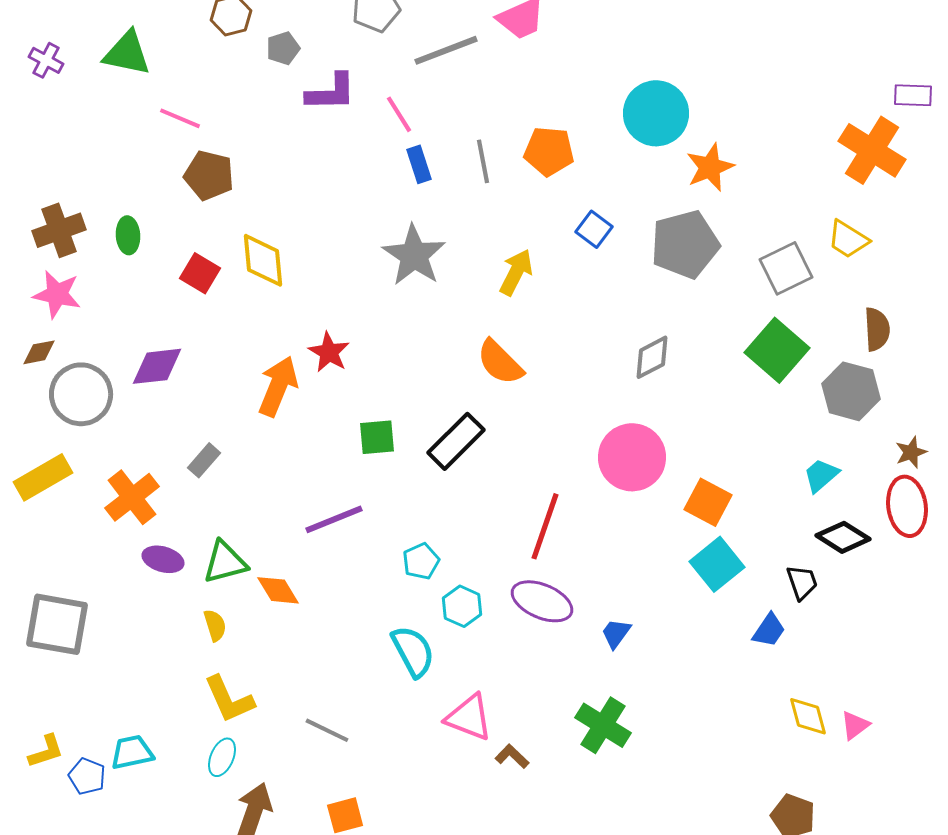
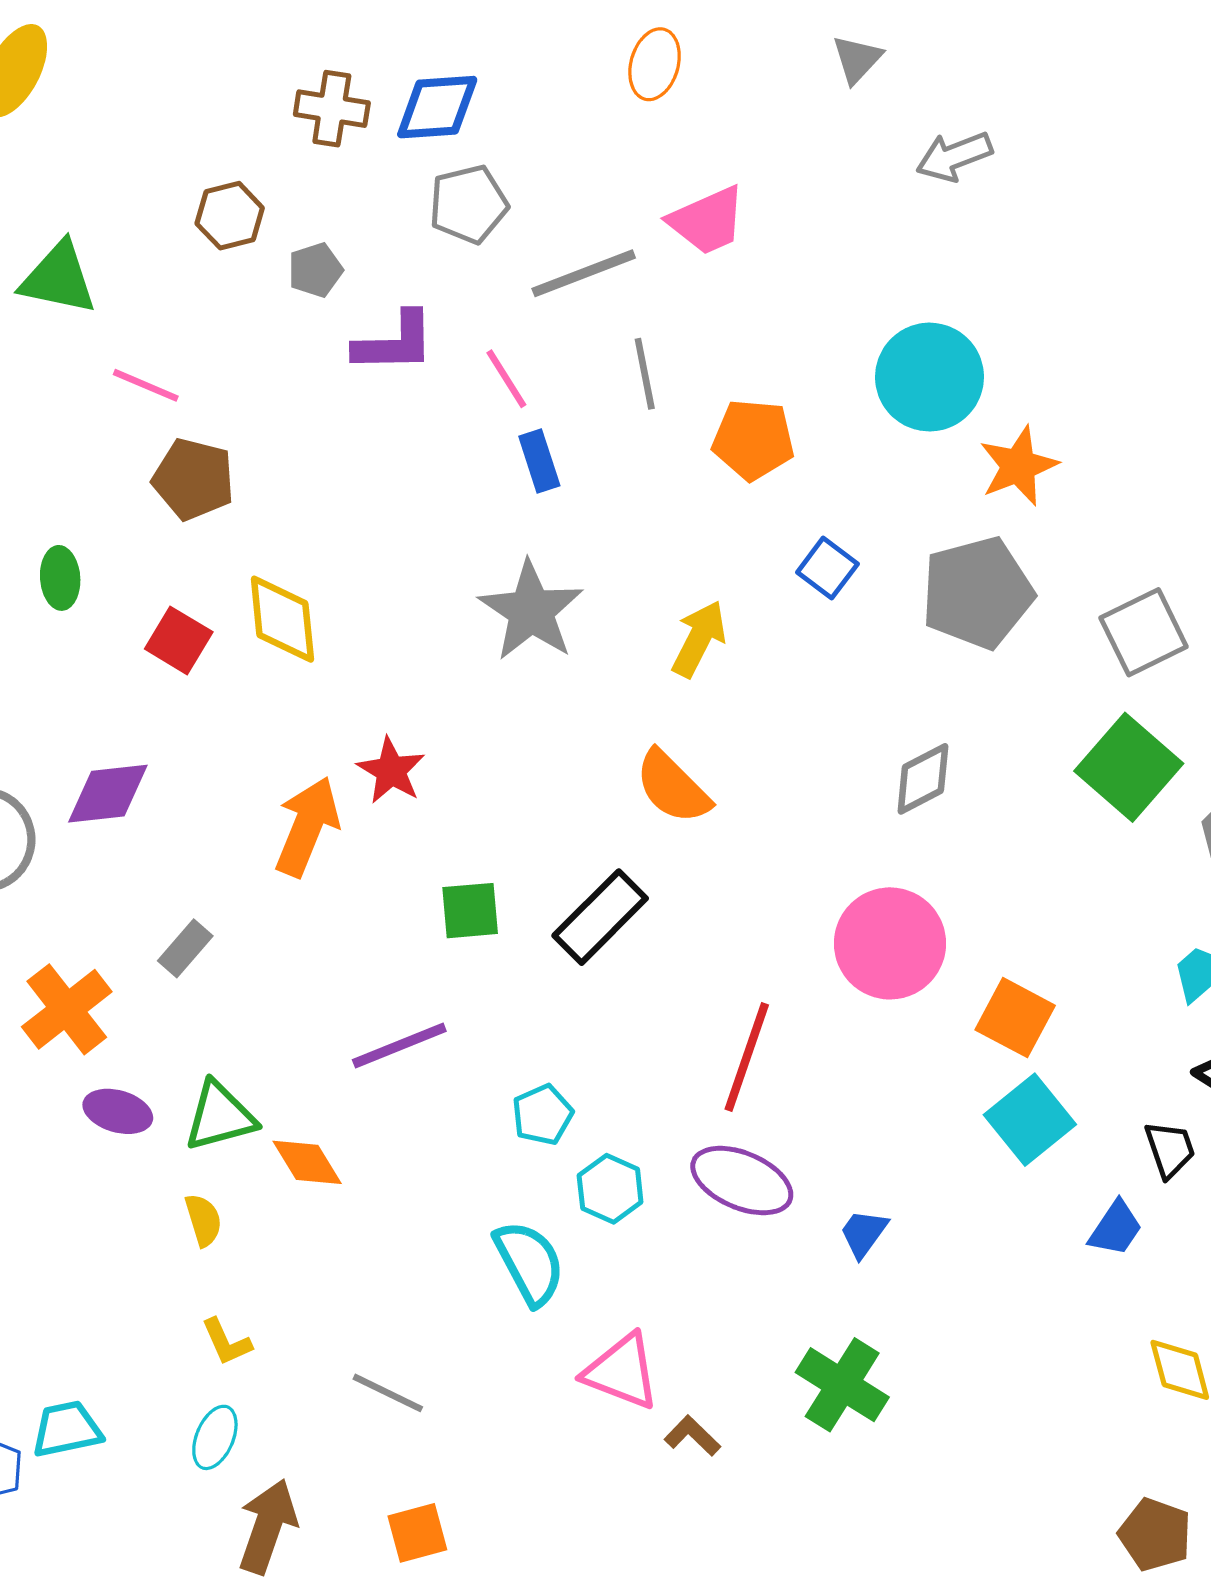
gray line: (483, 161) -> (645, 374), moved
yellow L-shape: (229, 699) -> (226, 1342), size x0.6

